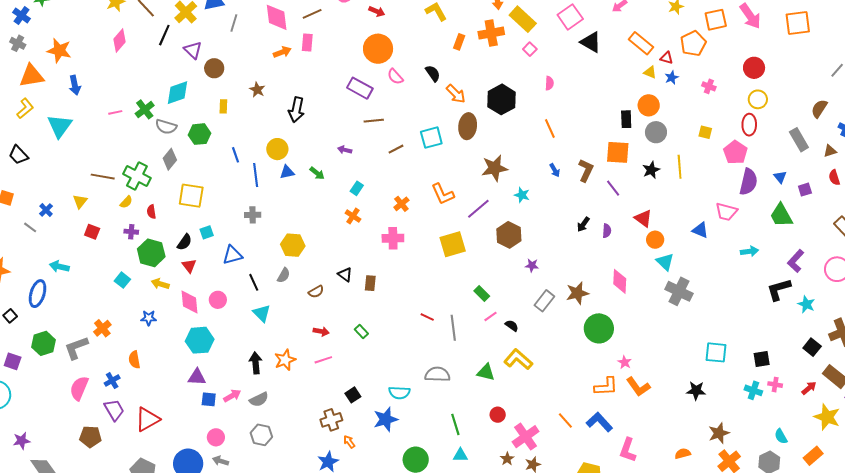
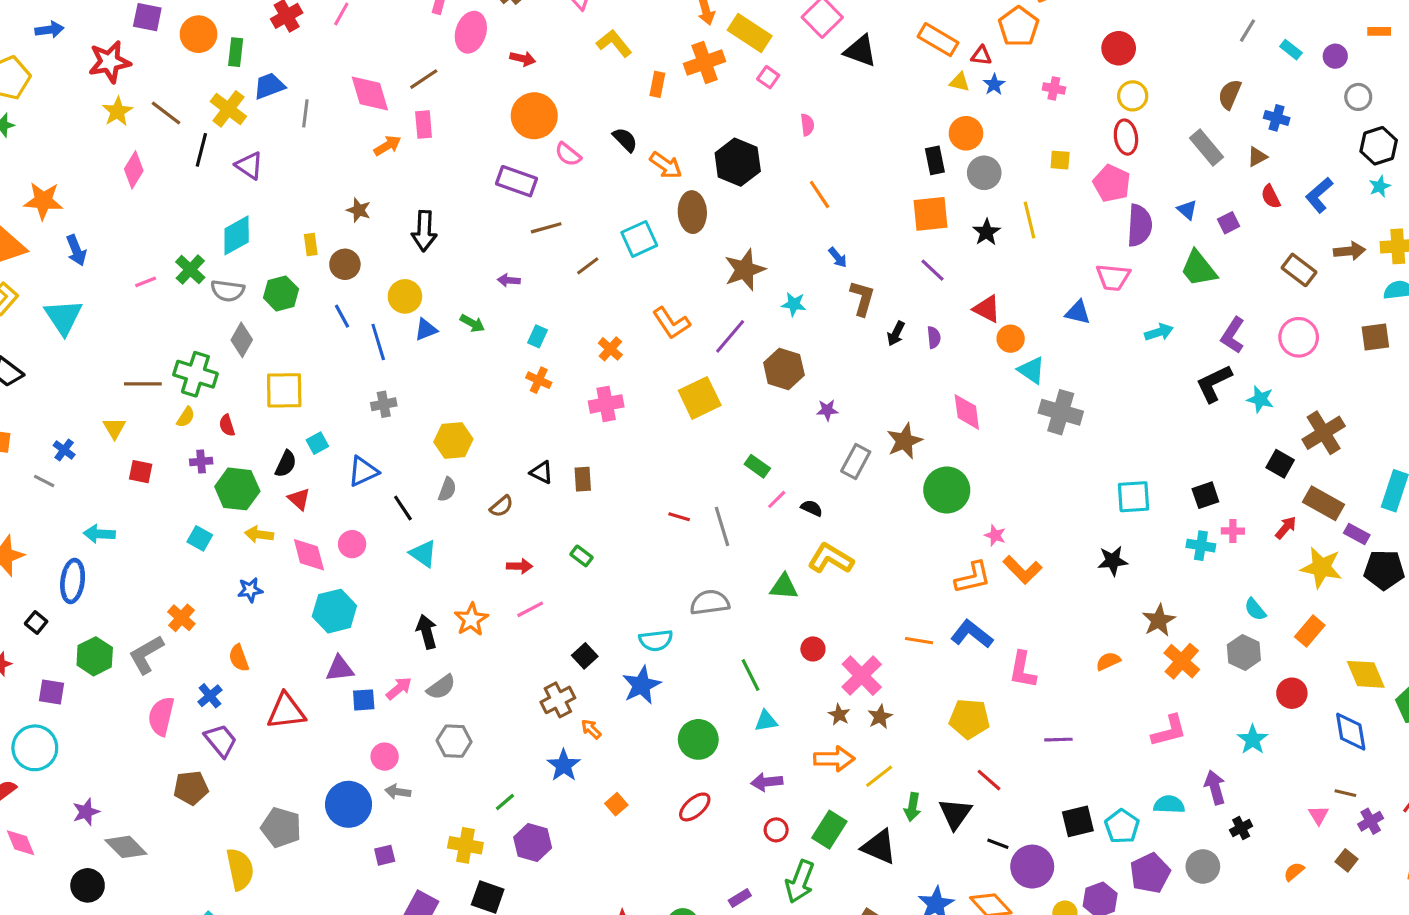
brown circle: (214, 68) -> (345, 264), moved
brown L-shape: (586, 170) -> (862, 298), moved
red triangle: (147, 419) -> (286, 711), moved, turned 32
orange line: (565, 421) -> (919, 641), turned -30

